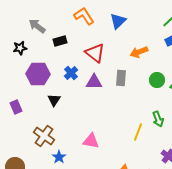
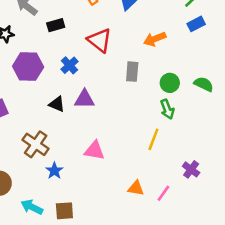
green circle: (157, 80) -> (170, 83), moved
purple triangle: (94, 82) -> (84, 99), moved
black triangle: (54, 100) -> (57, 104), moved, turned -40
green arrow: (158, 119) -> (167, 109), moved

